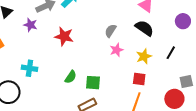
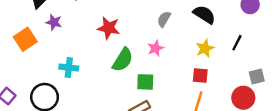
purple star: (30, 25) -> (54, 22), moved
pink star: (117, 50) -> (155, 48), moved
green semicircle: (71, 77) -> (123, 60), moved, size x1.5

